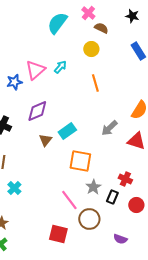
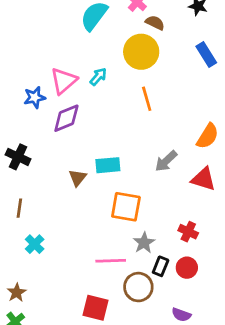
yellow circle: (91, 49) -> (141, 52), size x1.6
purple diamond: (37, 111) -> (66, 118), moved
cyan rectangle: (67, 131) -> (108, 165), turned 30
black rectangle: (112, 197) -> (161, 266), moved
pink line: (69, 200) -> (111, 261), turned -55
red circle: (136, 205) -> (187, 268), moved

